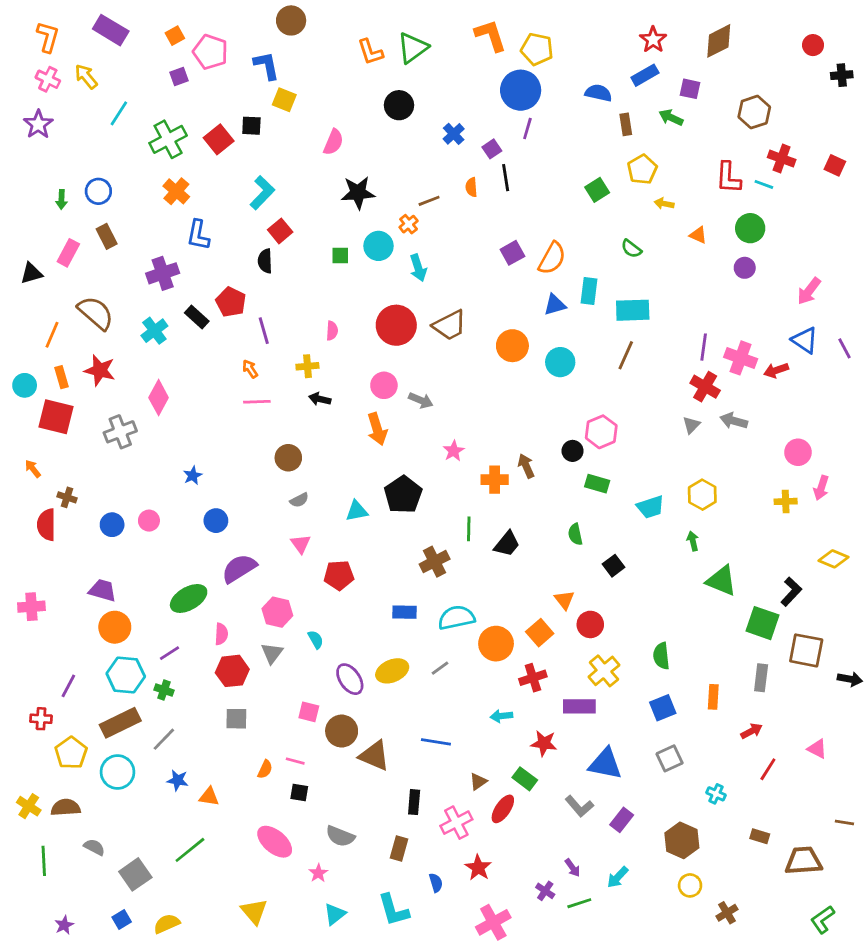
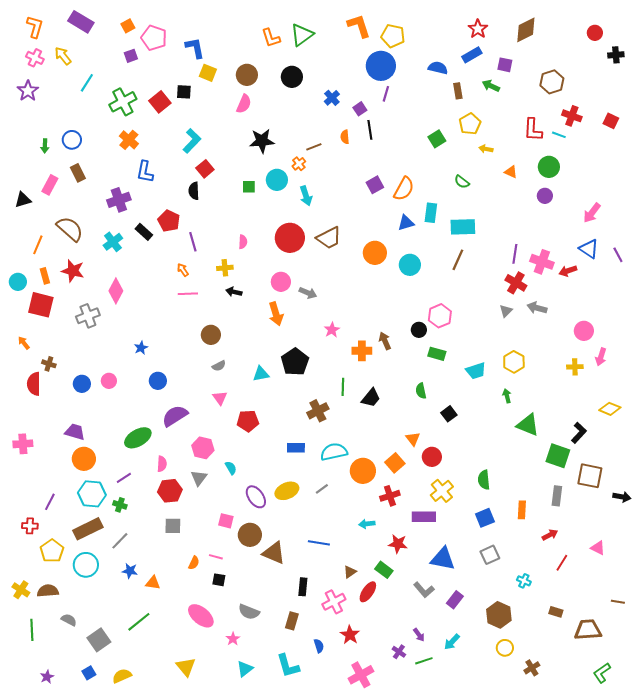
brown circle: (291, 20) -> (247, 75), moved

